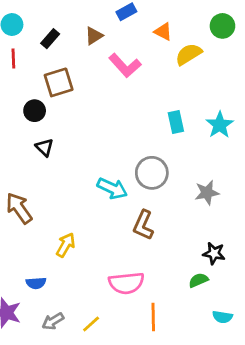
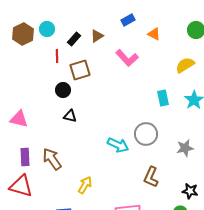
brown triangle: (94, 36) -> (97, 36), moved
yellow semicircle: (189, 54) -> (185, 65), moved
red line: (13, 58) -> (57, 56), moved
black triangle: (44, 147) -> (70, 116), turned -32
brown L-shape: (143, 225) -> (151, 177), moved

